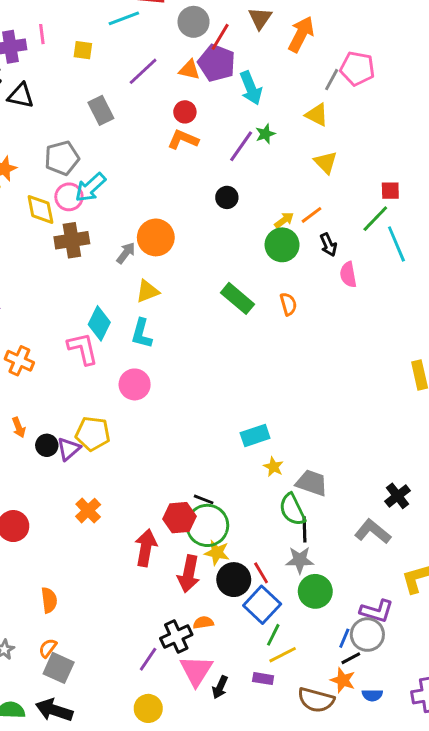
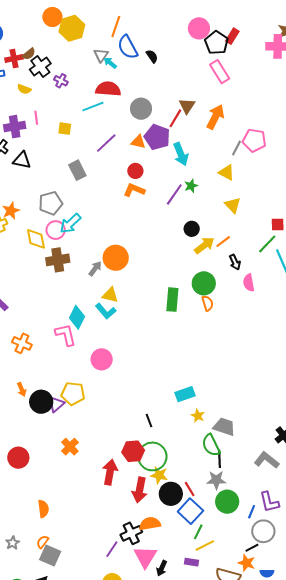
red line: (220, 37) -> (175, 118), moved
black circle: (227, 197) -> (192, 229), moved
yellow arrow: (284, 220) -> (204, 245), size x1.5
green circle: (282, 245) -> (204, 283), moved
yellow triangle: (147, 291) -> (110, 295), turned 36
green rectangle: (237, 298) -> (172, 300), turned 55
cyan L-shape: (142, 334) -> (106, 311), moved, turned -55
black circle: (47, 445) -> (41, 402), size x1.5
black line: (204, 499) -> (149, 421), moved, turned 48
purple L-shape: (377, 611) -> (269, 502), moved, turned 60
orange semicircle: (203, 623) -> (150, 524), size x1.5
blue line: (344, 638) -> (252, 512), moved

